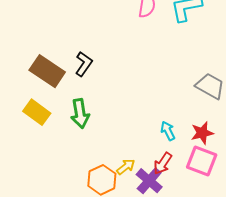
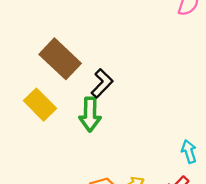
black L-shape: (84, 64) -> (102, 83), moved

